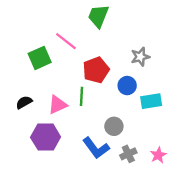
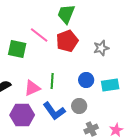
green square: (40, 58) -> (17, 49), turned 36
red pentagon: (96, 70) -> (67, 41), moved
blue circle: (127, 86) -> (86, 80), moved
blue L-shape: (96, 148) -> (54, 111), moved

